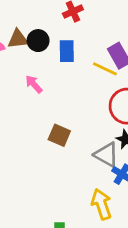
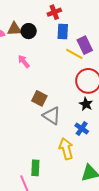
blue rectangle: (67, 51) -> (63, 32), moved
gray triangle: (106, 155) -> (52, 116), moved

